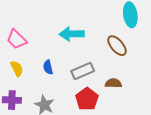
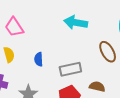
cyan arrow: (72, 34) -> (76, 22), moved

